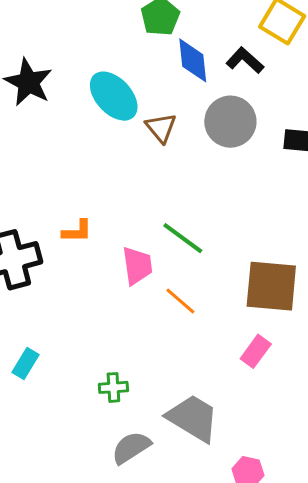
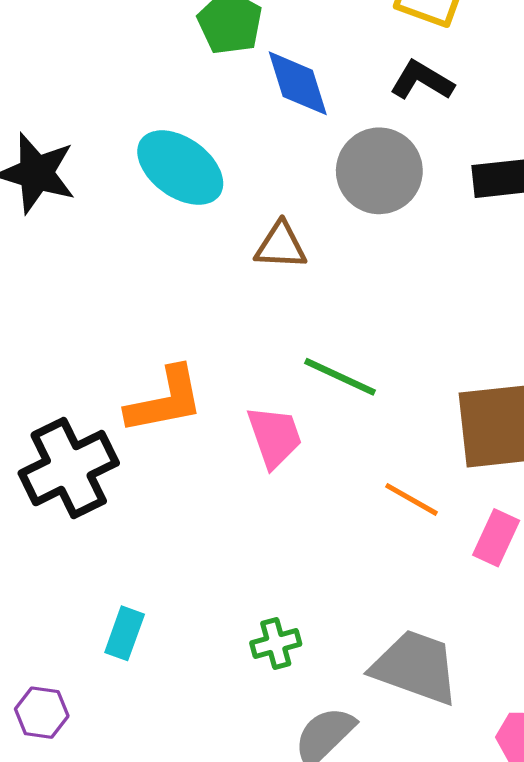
black L-shape: (245, 60) -> (422, 81), moved
brown triangle: (161, 128) -> (281, 246), moved, turned -36
orange L-shape: (77, 231) -> (165, 400), size x1.6
orange line: (180, 301) -> (411, 499), moved

